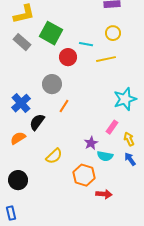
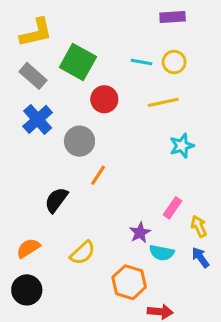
cyan line: (86, 44) -> (142, 62), moved
cyan star: (125, 99) -> (182, 146), moved, size x0.7
blue cross: (21, 103) -> (38, 119), moved
orange semicircle: (18, 138) -> (28, 248), moved

